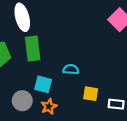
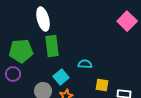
cyan square: (43, 84) -> (61, 77), turned 35

